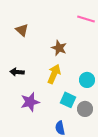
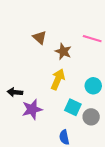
pink line: (86, 19) -> (92, 39), moved
brown triangle: (22, 30) -> (40, 38), moved
black arrow: (17, 72) -> (15, 92), moved

